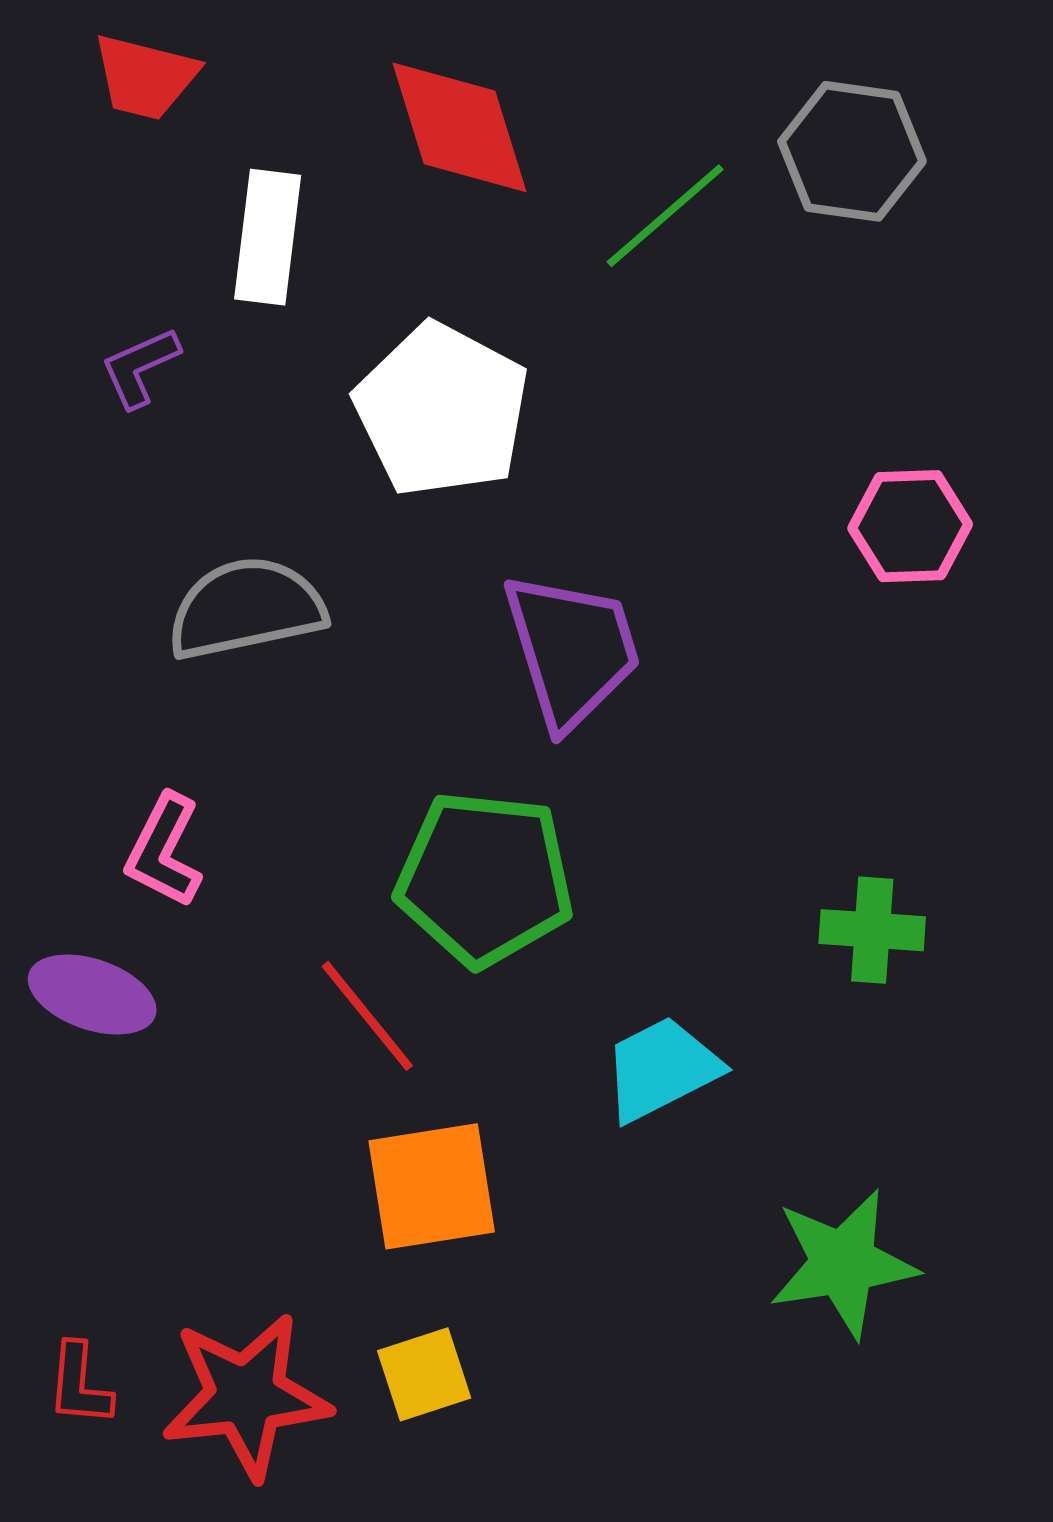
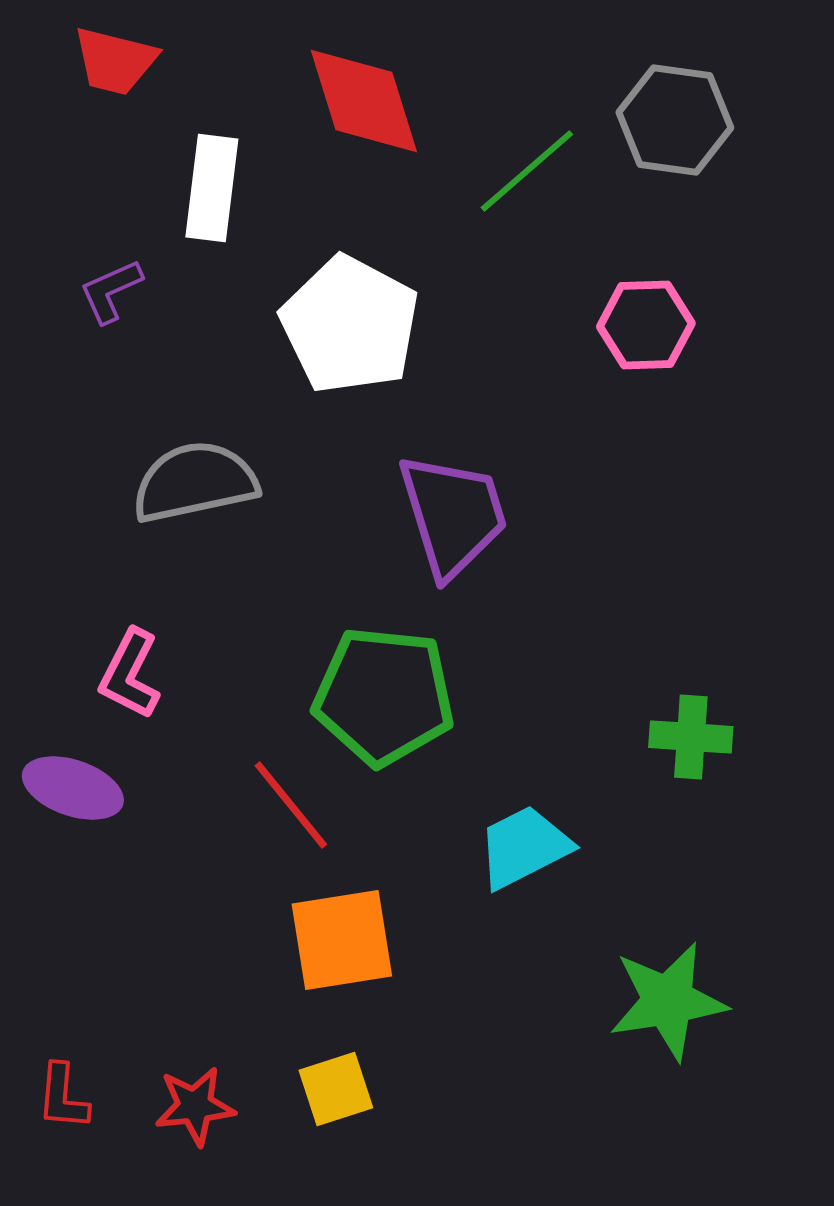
pink hexagon: (910, 526) -> (646, 325), moved
red star: (246, 1396) -> (195, 1106), size x0.6

